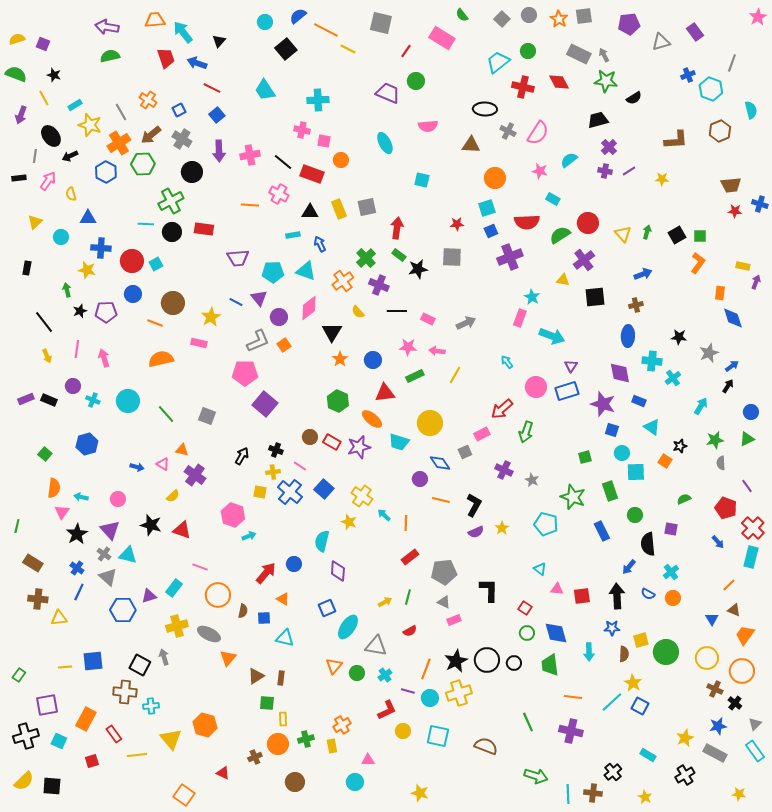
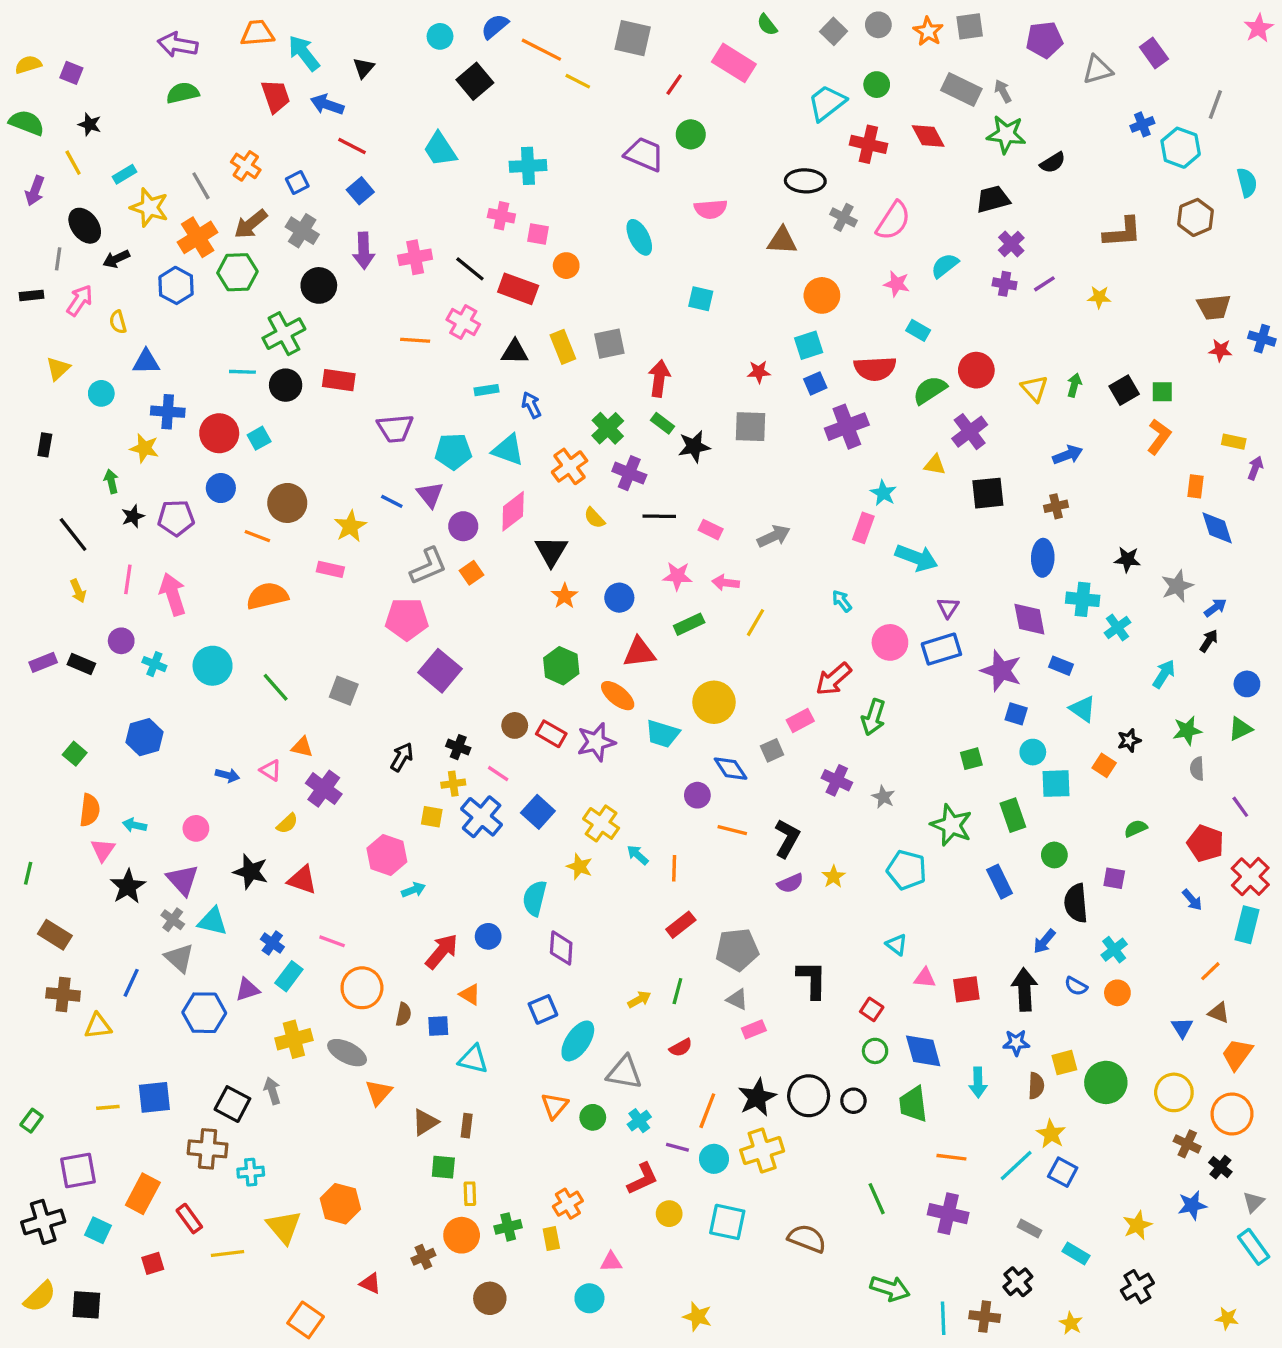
pink arrow: (104, 358) -> (173, 594), size x1.4
blue cross: (77, 568) -> (272, 943), moved
gray rectangle: (715, 753) -> (1029, 1229), moved, size x0.6

